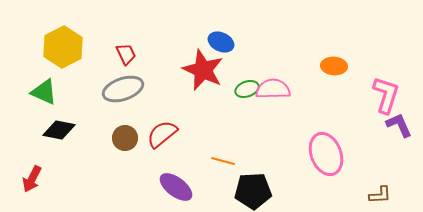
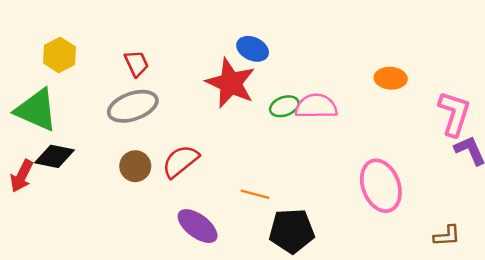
yellow hexagon: (63, 47) -> (59, 55), size x0.7
green triangle: (44, 92) -> (36, 110), size x1.4
red arrow: (32, 179) -> (22, 176), moved

